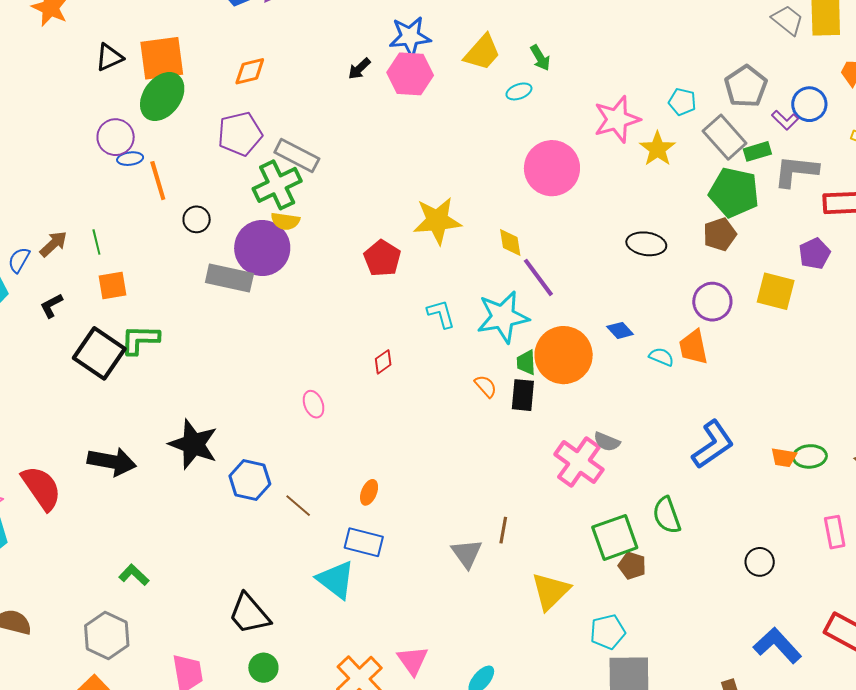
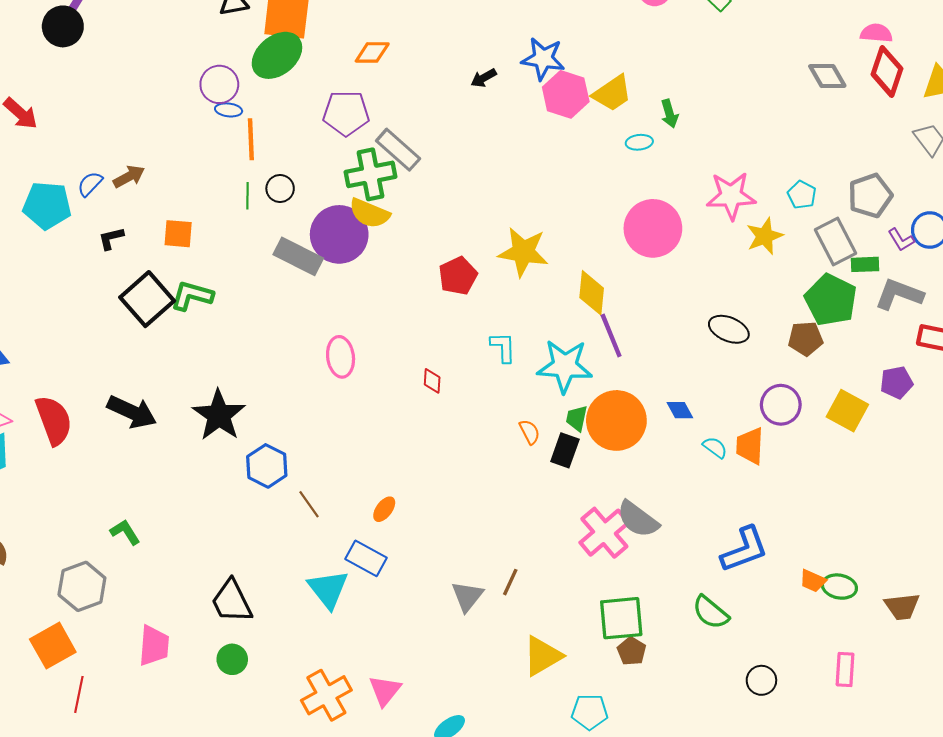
pink hexagon: (410, 74) -> (566, 94), moved
yellow semicircle: (285, 221) -> (369, 213), size x1.4
green line: (96, 242) -> (247, 196), moved
yellow diamond: (510, 242) -> (592, 293), size x1.4
red diamond: (383, 362) -> (432, 381), turned -65
pink ellipse: (314, 404) -> (341, 357), moved, size x1.4
gray semicircle: (607, 442) -> (638, 519), size x1.6
green semicircle: (667, 515) -> (711, 612), moved, turned -45

